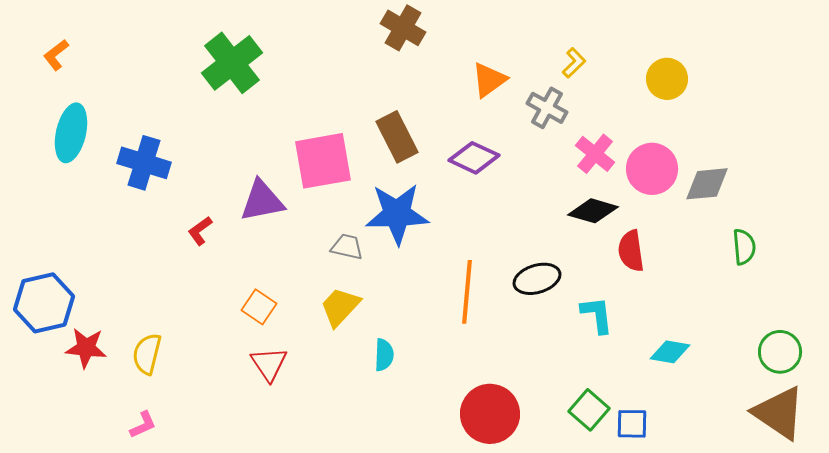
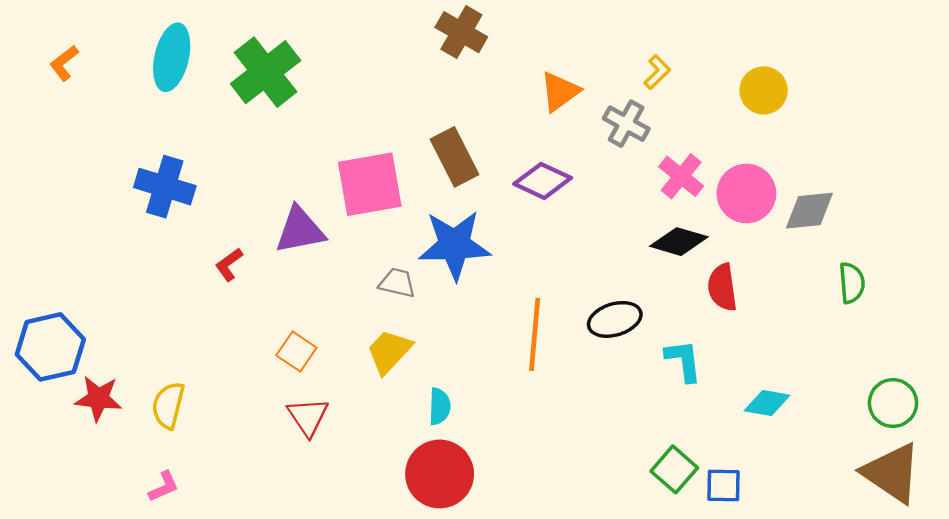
cyan ellipse: (71, 133) -> (172, 57), moved
red circle: (490, 414) -> (440, 474), moved

